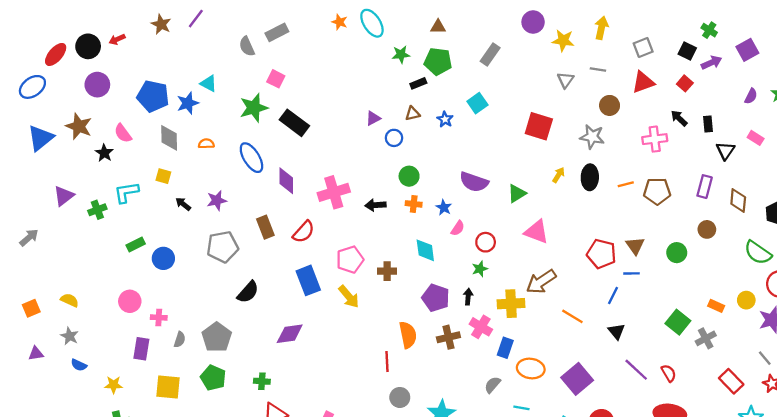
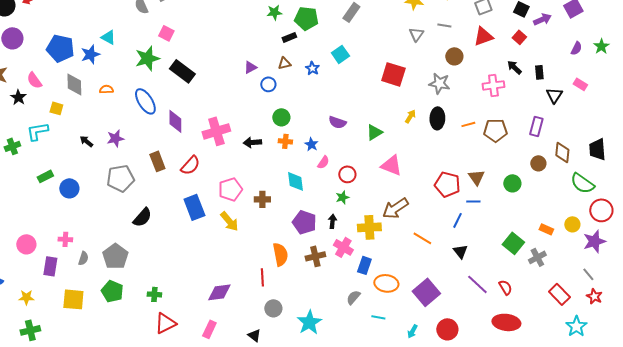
yellow square: (163, 176) -> (56, 108), moved
purple semicircle: (474, 182) -> (337, 122), size x0.7
brown diamond: (738, 200) -> (562, 152), moved
pink circle: (130, 301) -> (26, 244), moved
purple diamond: (290, 334) -> (219, 292), moved

